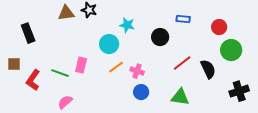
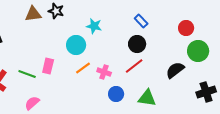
blue rectangle: (183, 19) -> (141, 21), moved, turned 40
black circle: (160, 37) -> (137, 44), moved
red line: (182, 63) -> (134, 66), moved
black semicircle: (208, 69) -> (175, 70), turned -102
blue circle: (141, 92) -> (116, 94), moved

